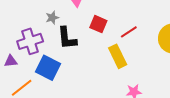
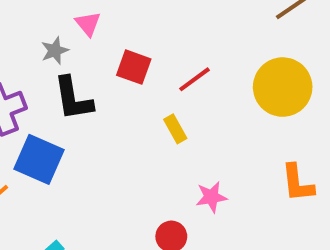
gray star: (52, 18) -> (55, 51), moved
yellow rectangle: (118, 56) -> (175, 129), size x0.6

